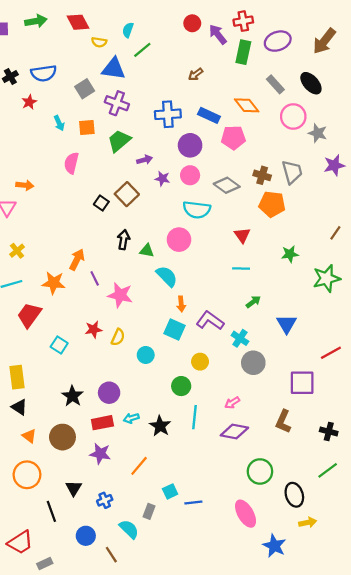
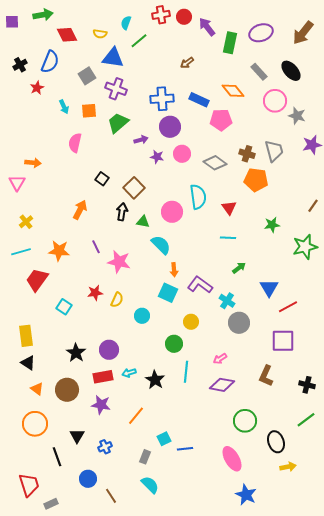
red cross: (243, 21) -> (161, 15), moved
red diamond: (78, 22) -> (67, 35), moved
blue semicircle: (44, 73) -> (50, 62), turned -60
purple circle: (190, 145) -> (170, 127), moved
brown square: (127, 194) -> (134, 188), moved
cyan semicircle: (197, 210) -> (198, 197), moved, turned -105
orange arrow: (77, 260) -> (80, 210), moved
red line: (331, 353) -> (288, 307), moved
cyan semicircle: (129, 529) -> (150, 485), moved
red trapezoid: (20, 542) -> (29, 485), turned -75
blue star: (274, 546) -> (246, 495), moved

